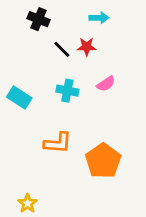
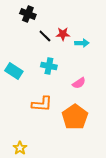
cyan arrow: (99, 18) -> (82, 43), moved
pink semicircle: (106, 84) -> (79, 83), moved

